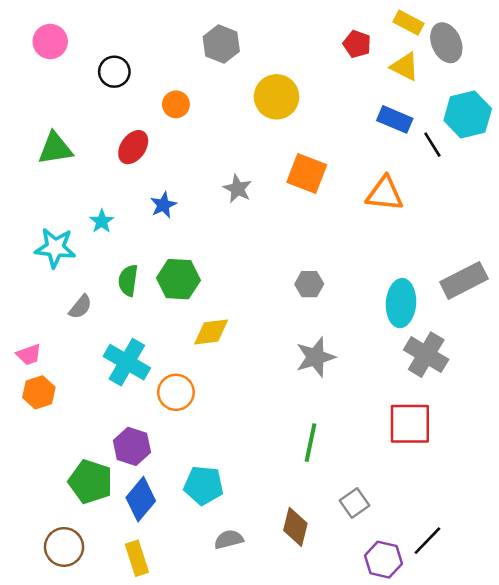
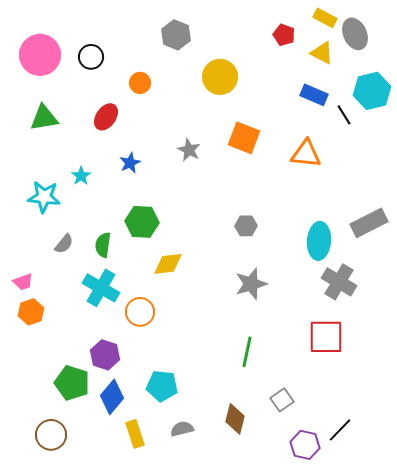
pink circle: (50, 41) -> (40, 55), moved, size x1.5
green semicircle: (128, 280) -> (103, 245), moved
yellow rectangle: (137, 558) -> (135, 434), moved

